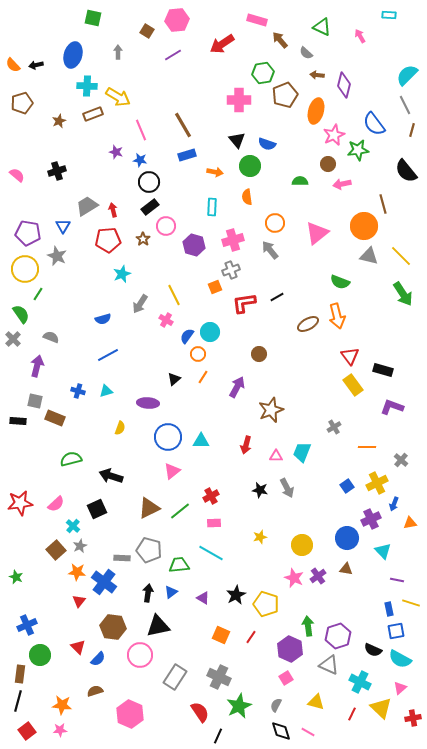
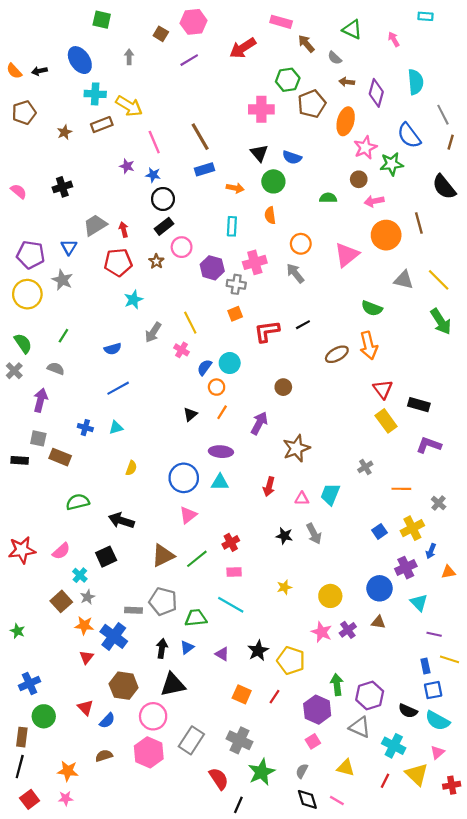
blue ellipse: (73, 55) -> (80, 60), turned -50
cyan semicircle: (407, 75) -> (416, 82), moved, turned 130
orange circle: (364, 226) -> (386, 235), moved
gray cross: (231, 270) -> (236, 284), moved, turned 30
green line: (38, 294) -> (63, 336), moved
purple ellipse: (148, 403) -> (221, 452), moved
pink hexagon: (130, 714) -> (149, 752), moved

